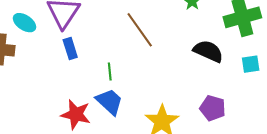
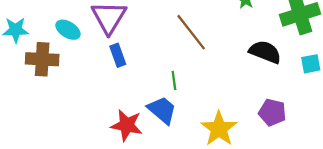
green line: (110, 72) -> (174, 80), moved

